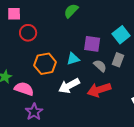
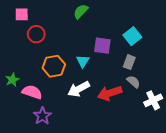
cyan triangle: (73, 59) -> (83, 61), turned -40
gray semicircle: (100, 66) -> (133, 82), moved

